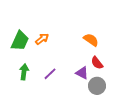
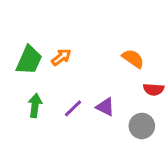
red semicircle: (97, 63) -> (154, 89), moved, turned -48
purple triangle: (82, 73) -> (105, 107), moved

